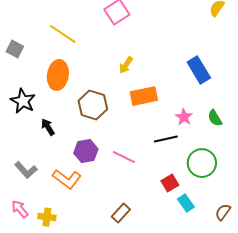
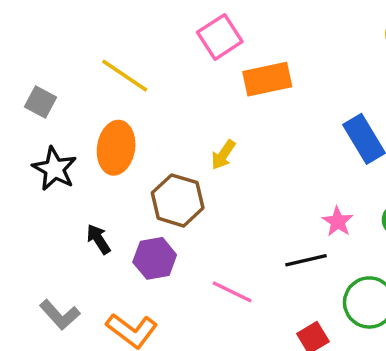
yellow arrow: (126, 65) -> (223, 155), moved
orange rectangle: (144, 96) -> (267, 79), moved
black star: (23, 101) -> (55, 169), moved
purple hexagon: (86, 151) -> (155, 258), moved

